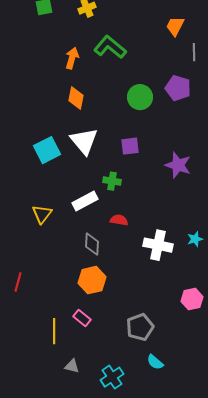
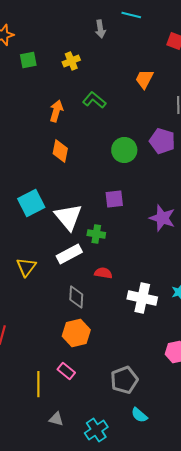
orange trapezoid: (175, 26) -> (144, 79), moved
green L-shape: (110, 47) -> (94, 100), size x0.7
white triangle: (84, 141) -> (68, 217), moved

